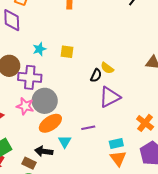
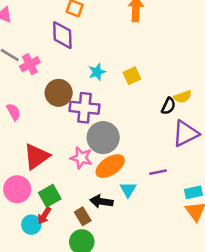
yellow square: (67, 52) -> (132, 76), turned -32
yellow semicircle: (107, 68) -> (183, 97), turned -56
pink star: (25, 106) -> (81, 158), moved
brown rectangle: (29, 163) -> (83, 216), turned 32

